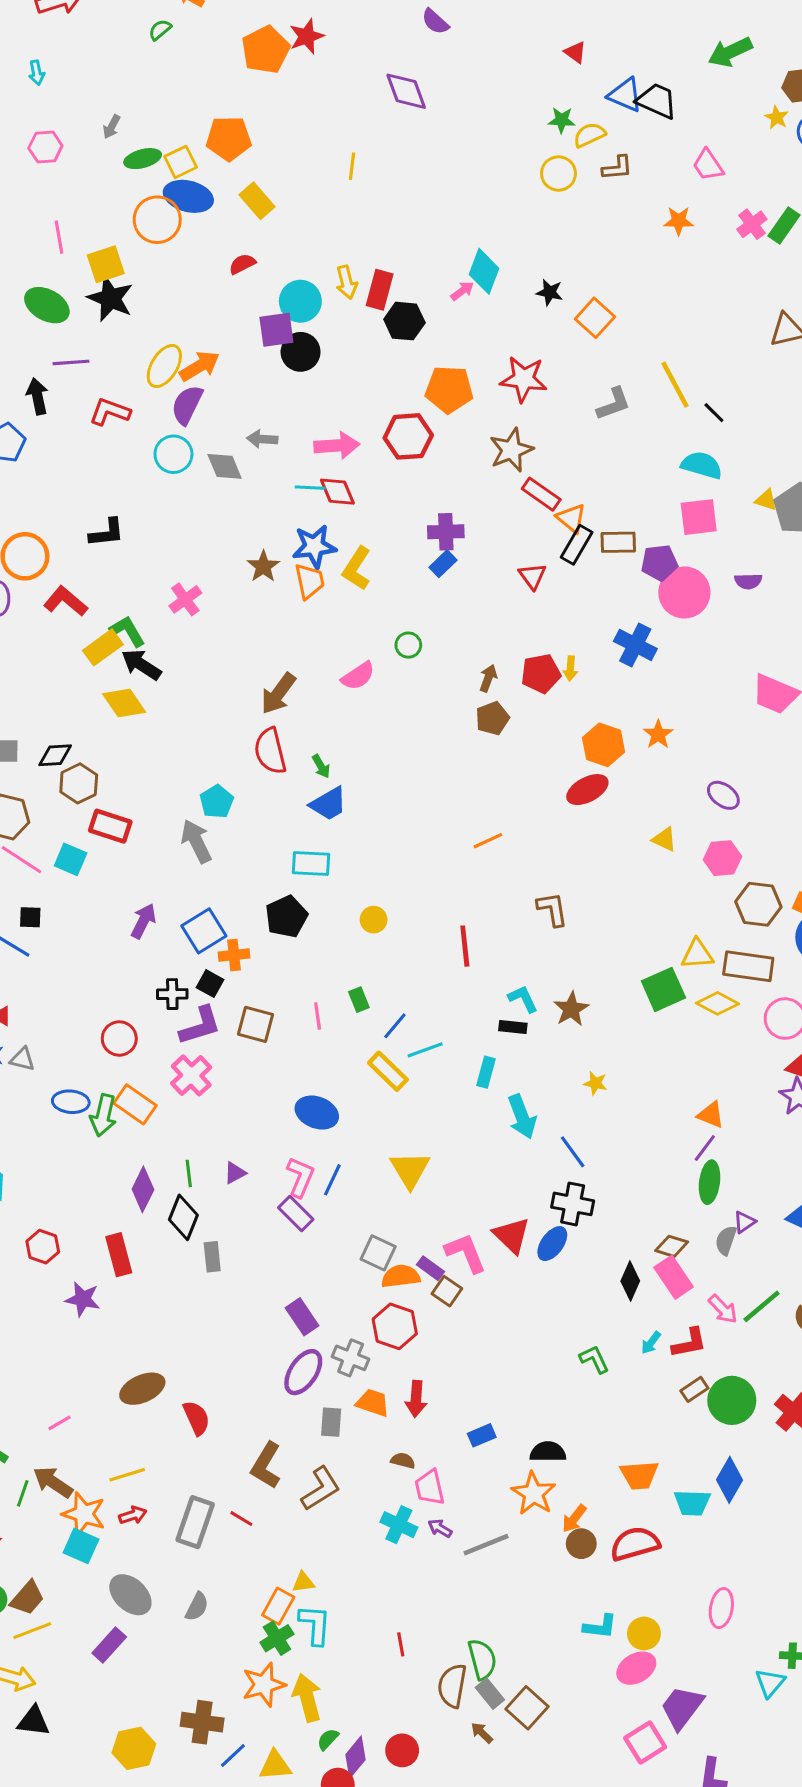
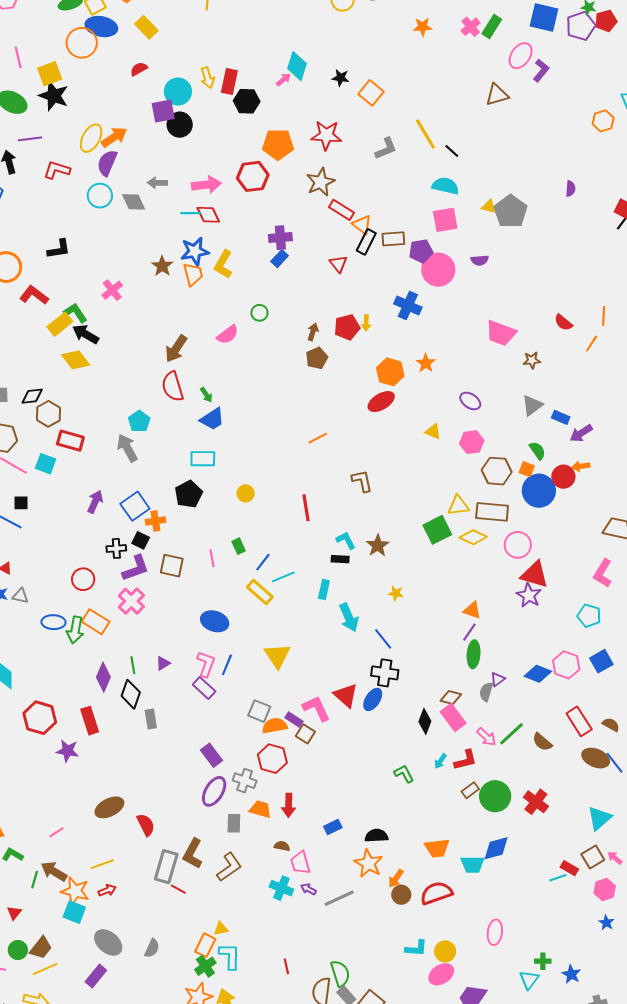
red hexagon: (43, 1247) -> (40, 718), size x1.5
blue diamond: (729, 1480) -> (496, 848), turned 48
gray rectangle: (195, 1522) -> (166, 867), moved

